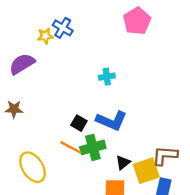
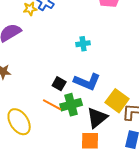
black triangle: (123, 163) -> (97, 118), size x1.6
yellow square: (146, 171) -> (117, 101), moved, turned -35

